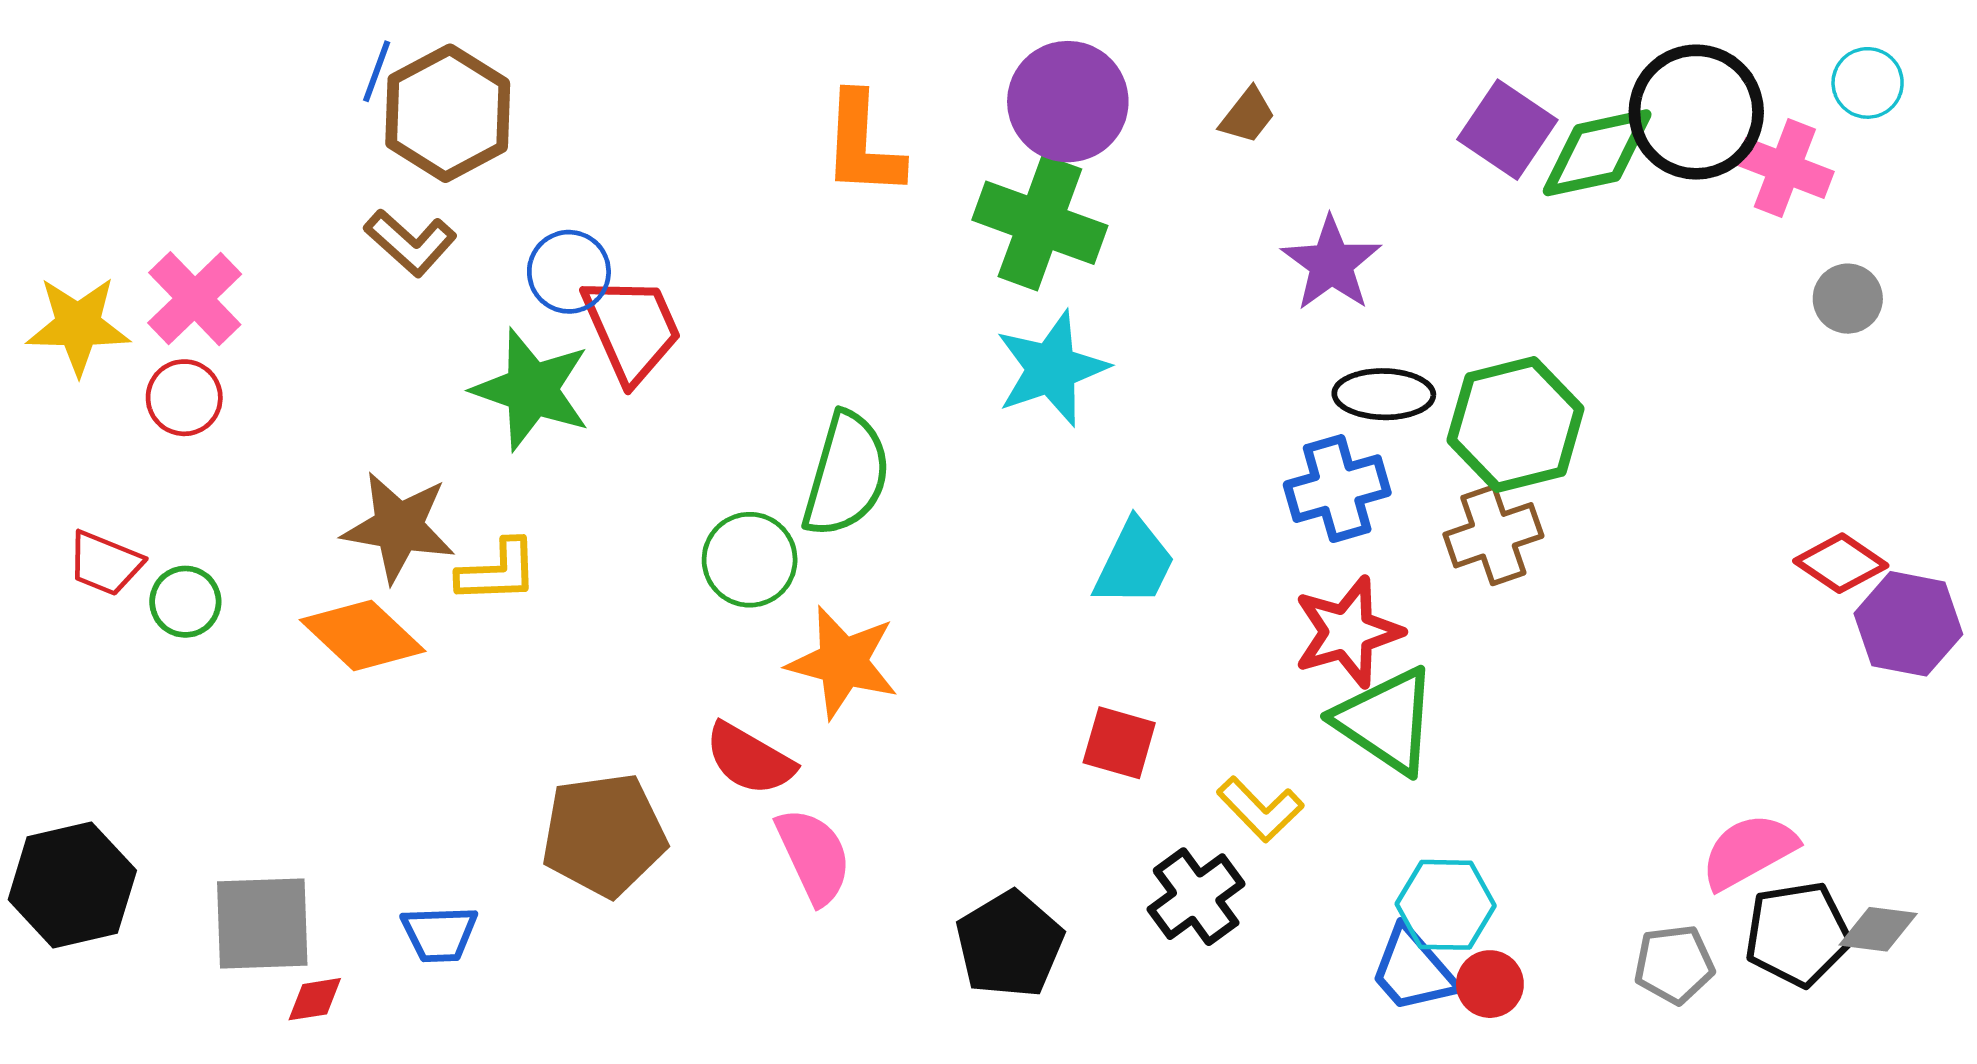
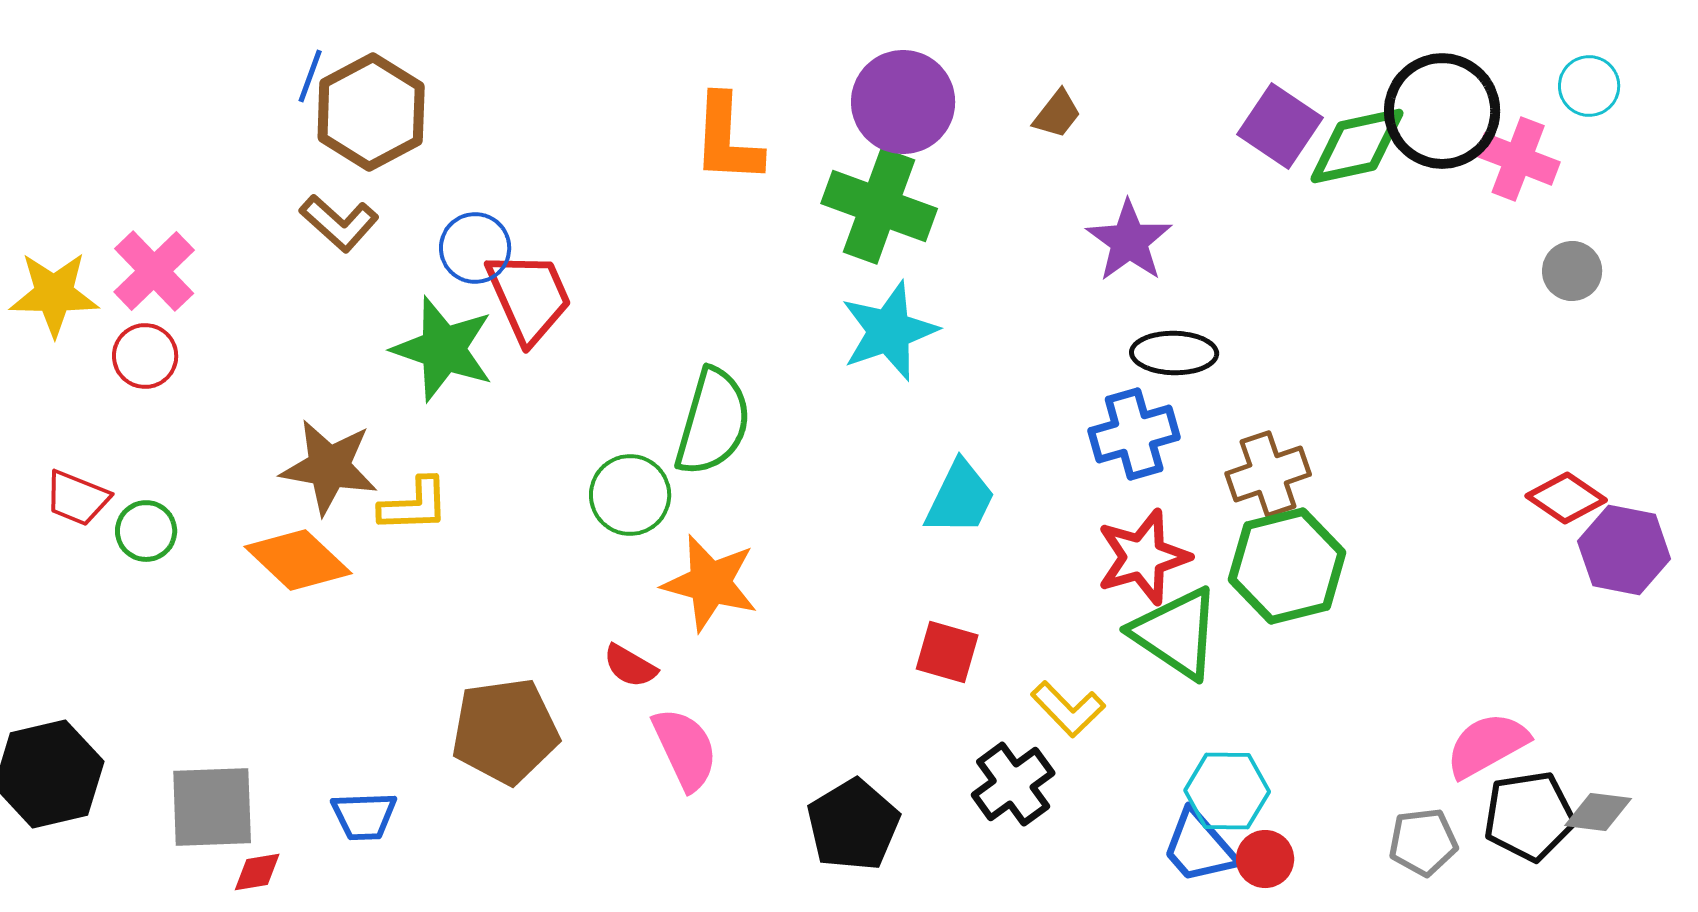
green hexagon: (1516, 424) -> (1287, 566), moved
red semicircle: (750, 759) -> (630, 666), size x0.7

